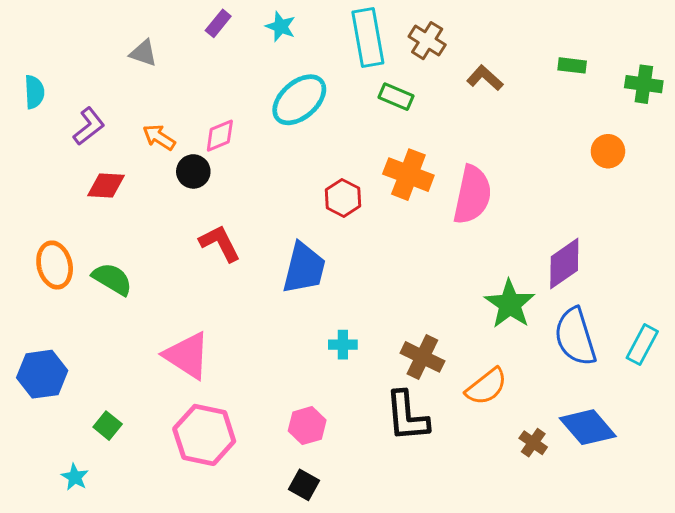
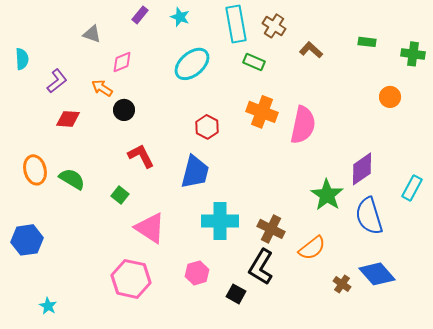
pink diamond: (220, 136) -> (122, 62), moved
red hexagon: (343, 198) -> (207, 127), moved
cyan cross: (343, 345) -> (220, 221), size x2.0
cyan rectangle: (642, 345) -> (412, 188), moved
pink triangle: (187, 355) -> (150, 228), moved
black L-shape: (407, 416) -> (261, 267), turned 36
green square: (108, 426) -> (120, 195), moved
black square: (304, 485) -> (236, 294), moved

